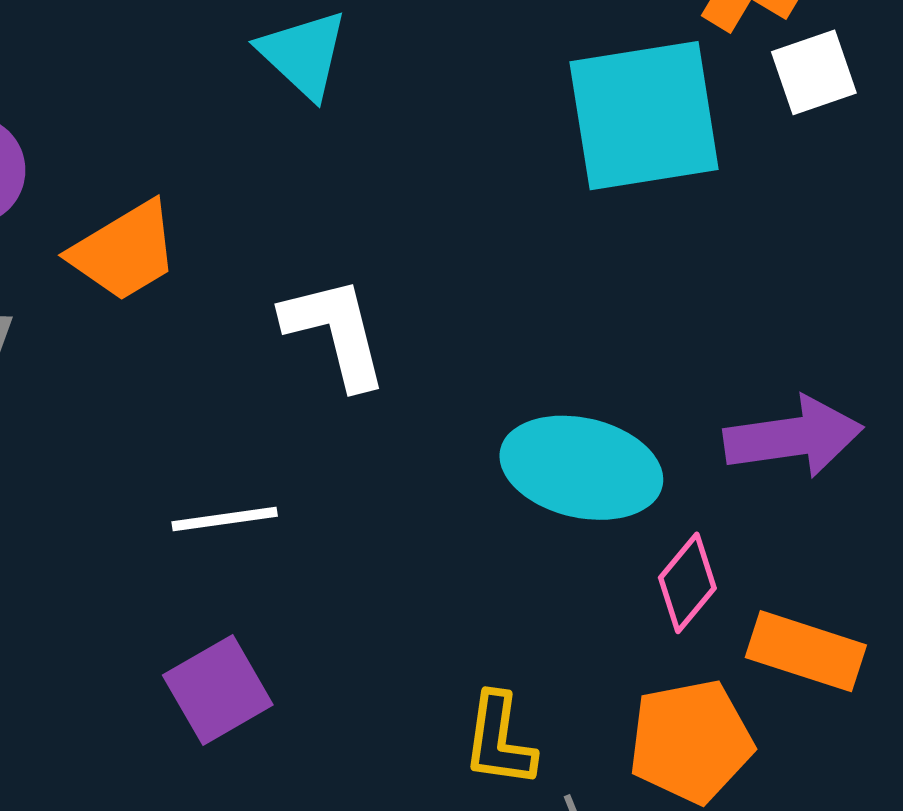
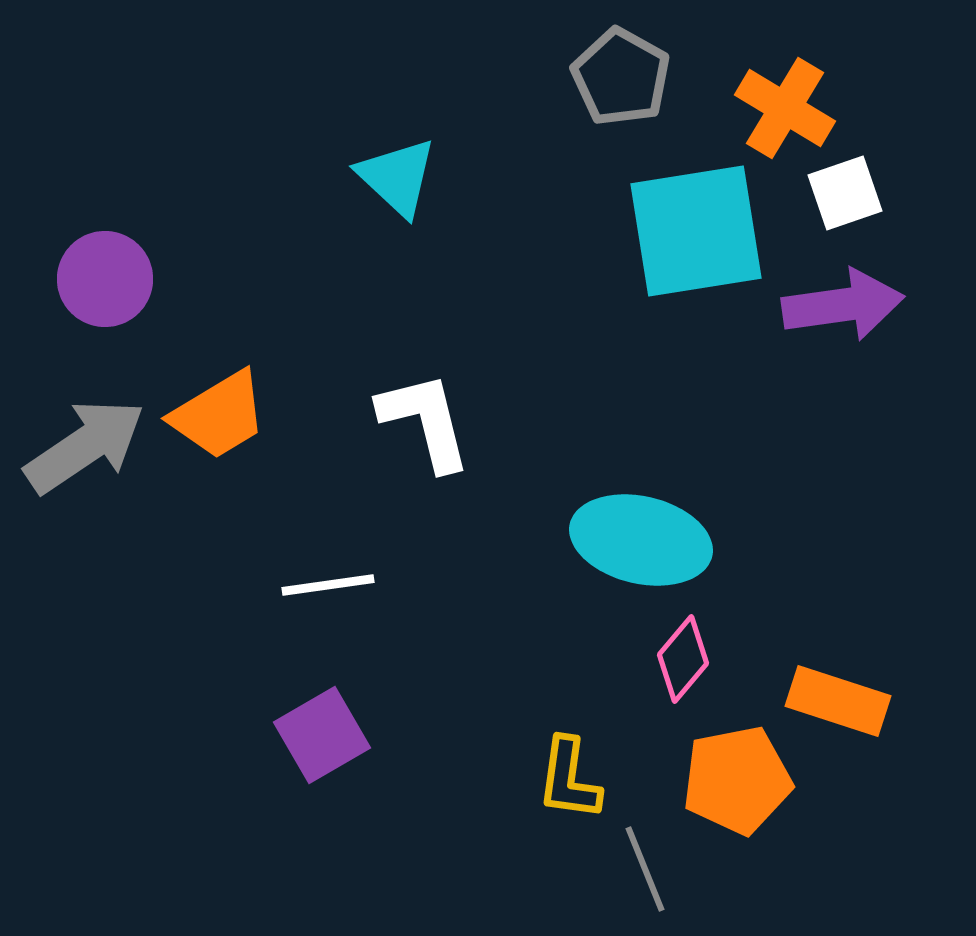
orange trapezoid: (124, 251) -> (219, 415), moved
purple arrow: (793, 437) -> (843, 305), moved
pink diamond: (687, 583) -> (683, 659), moved

